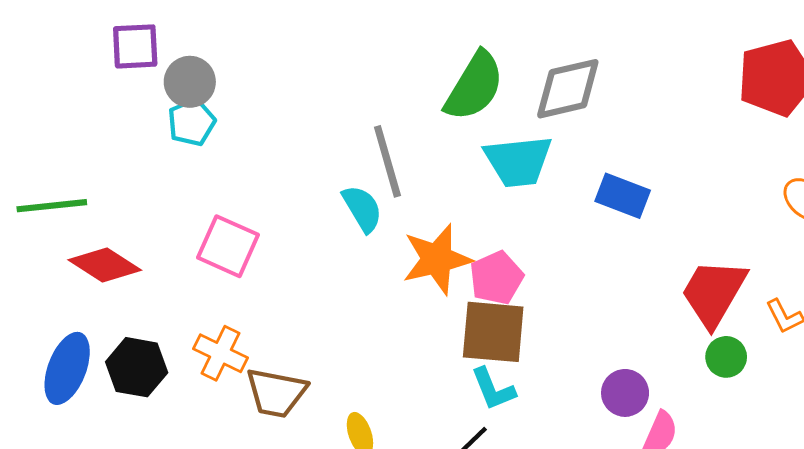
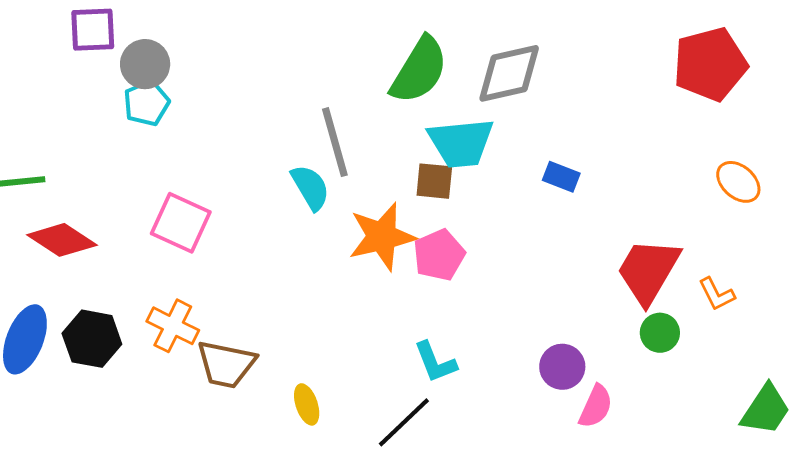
blue rectangle: (623, 196) -> (561, 177), size x0.7
brown square: (493, 332) -> (434, 181), moved, size x0.6

